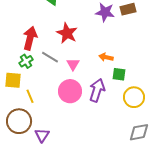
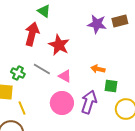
red arrow: (30, 38) -> (32, 34), moved
green cross: (26, 61) -> (18, 73), turned -32
pink triangle: (73, 64) -> (65, 76), turned -32

